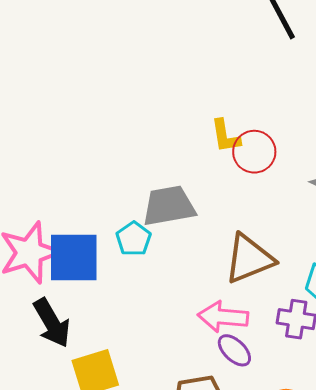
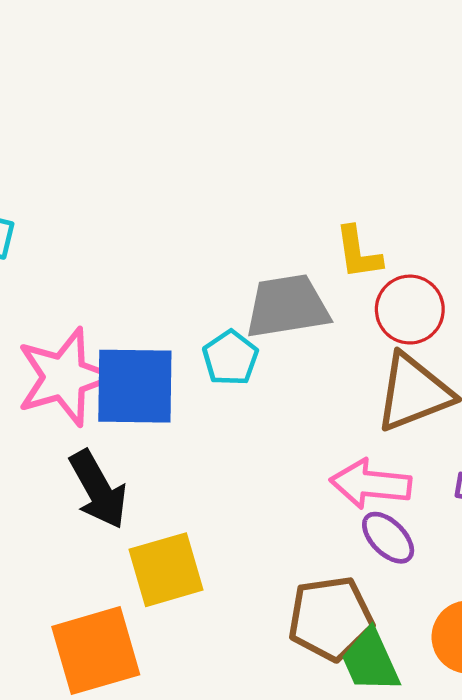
yellow L-shape: (225, 136) -> (358, 253), moved
red circle: (254, 152) -> (410, 310), moved

